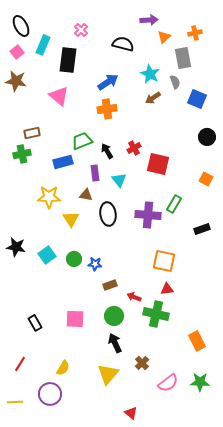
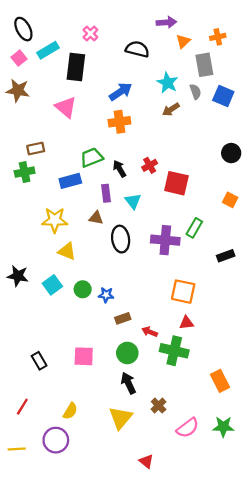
cyan rectangle: (43, 45) -> (48, 50), turned 36
blue square: (197, 99) -> (223, 96), moved
yellow triangle: (71, 219) -> (67, 251), moved, turned -36

